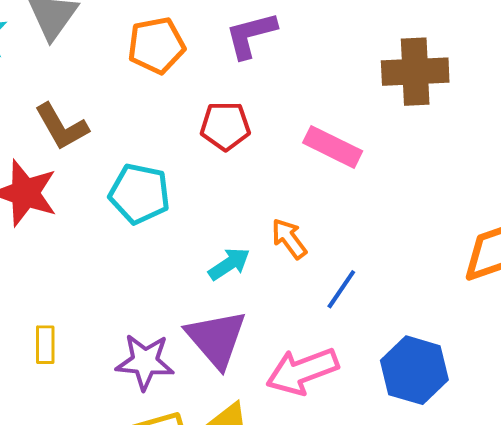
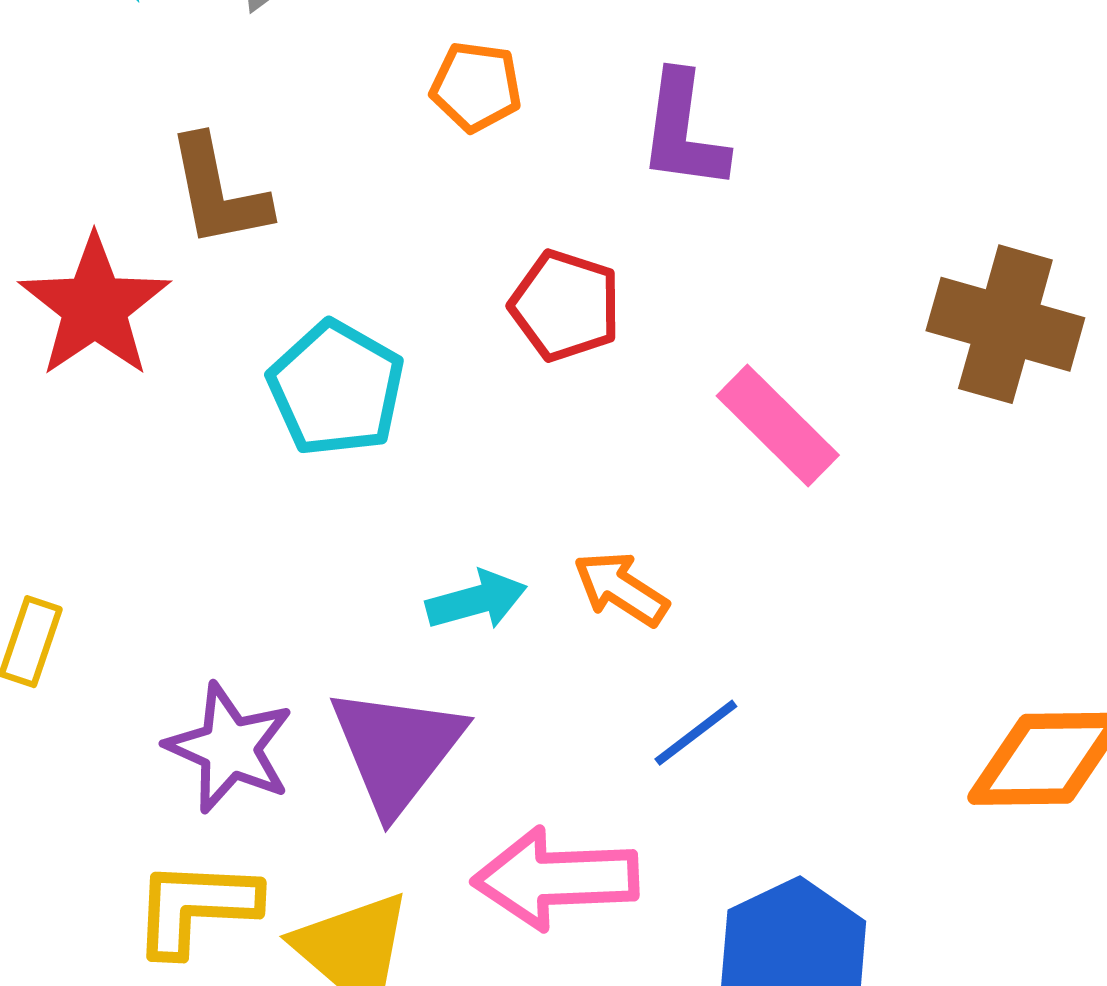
purple L-shape: (251, 35) -> (683, 131), turned -86
orange pentagon: (156, 45) -> (476, 87), size x0.7
orange arrow: (289, 239) -> (621, 589), turned -39

